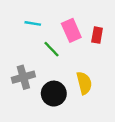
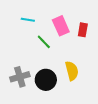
gray cross: (23, 77) -> (20, 77), moved

